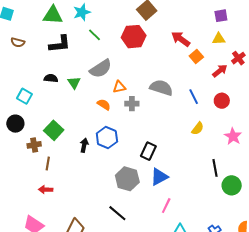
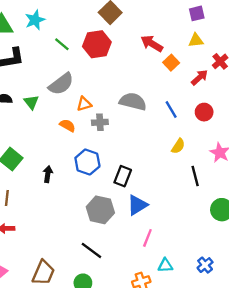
green line: (95, 35) -> (62, 44), moved
blue hexagon: (107, 138) -> (87, 162), moved
black line: (215, 168) -> (195, 176), moved

